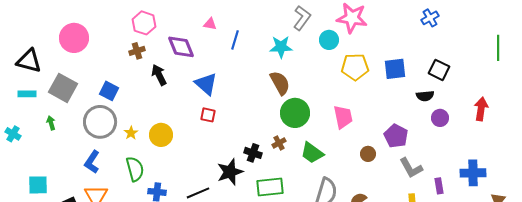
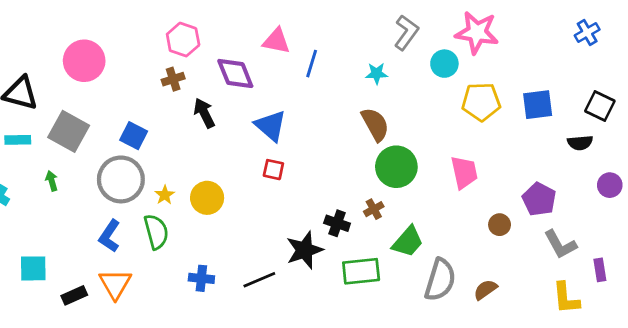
pink triangle: (210, 24) -> (276, 41), size x1.5
cyan star: (281, 47) -> (377, 73), size x0.7
purple circle: (440, 118) -> (610, 185), moved
green trapezoid: (312, 153) -> (408, 242), moved, turned -85
green semicircle: (135, 169) -> (156, 232), moved

